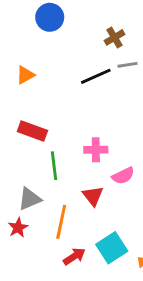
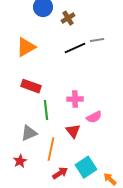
brown cross: (115, 37) -> (68, 18), moved
orange triangle: (25, 75) -> (26, 47), size x1.5
red star: (18, 228) -> (20, 161), moved

